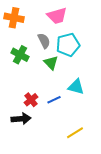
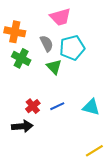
orange cross: (14, 18) -> (15, 32), moved
cyan triangle: (76, 87) -> (91, 107), moved
yellow line: (75, 133) -> (94, 151), moved

